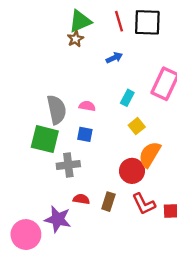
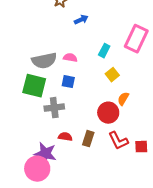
blue arrow: (114, 58) -> (81, 20), moved
gray semicircle: (57, 110) -> (44, 61), turned 90
orange semicircle: (150, 154) -> (123, 99), size x0.6
pink circle: (26, 235) -> (37, 169), moved

